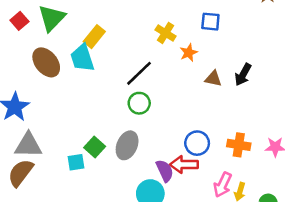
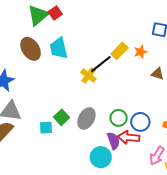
red square: (19, 21) -> (55, 13), moved
yellow cross: (166, 33) -> (88, 76), moved
yellow rectangle: (94, 37) -> (120, 51), moved
green circle: (139, 103) -> (119, 118), moved

